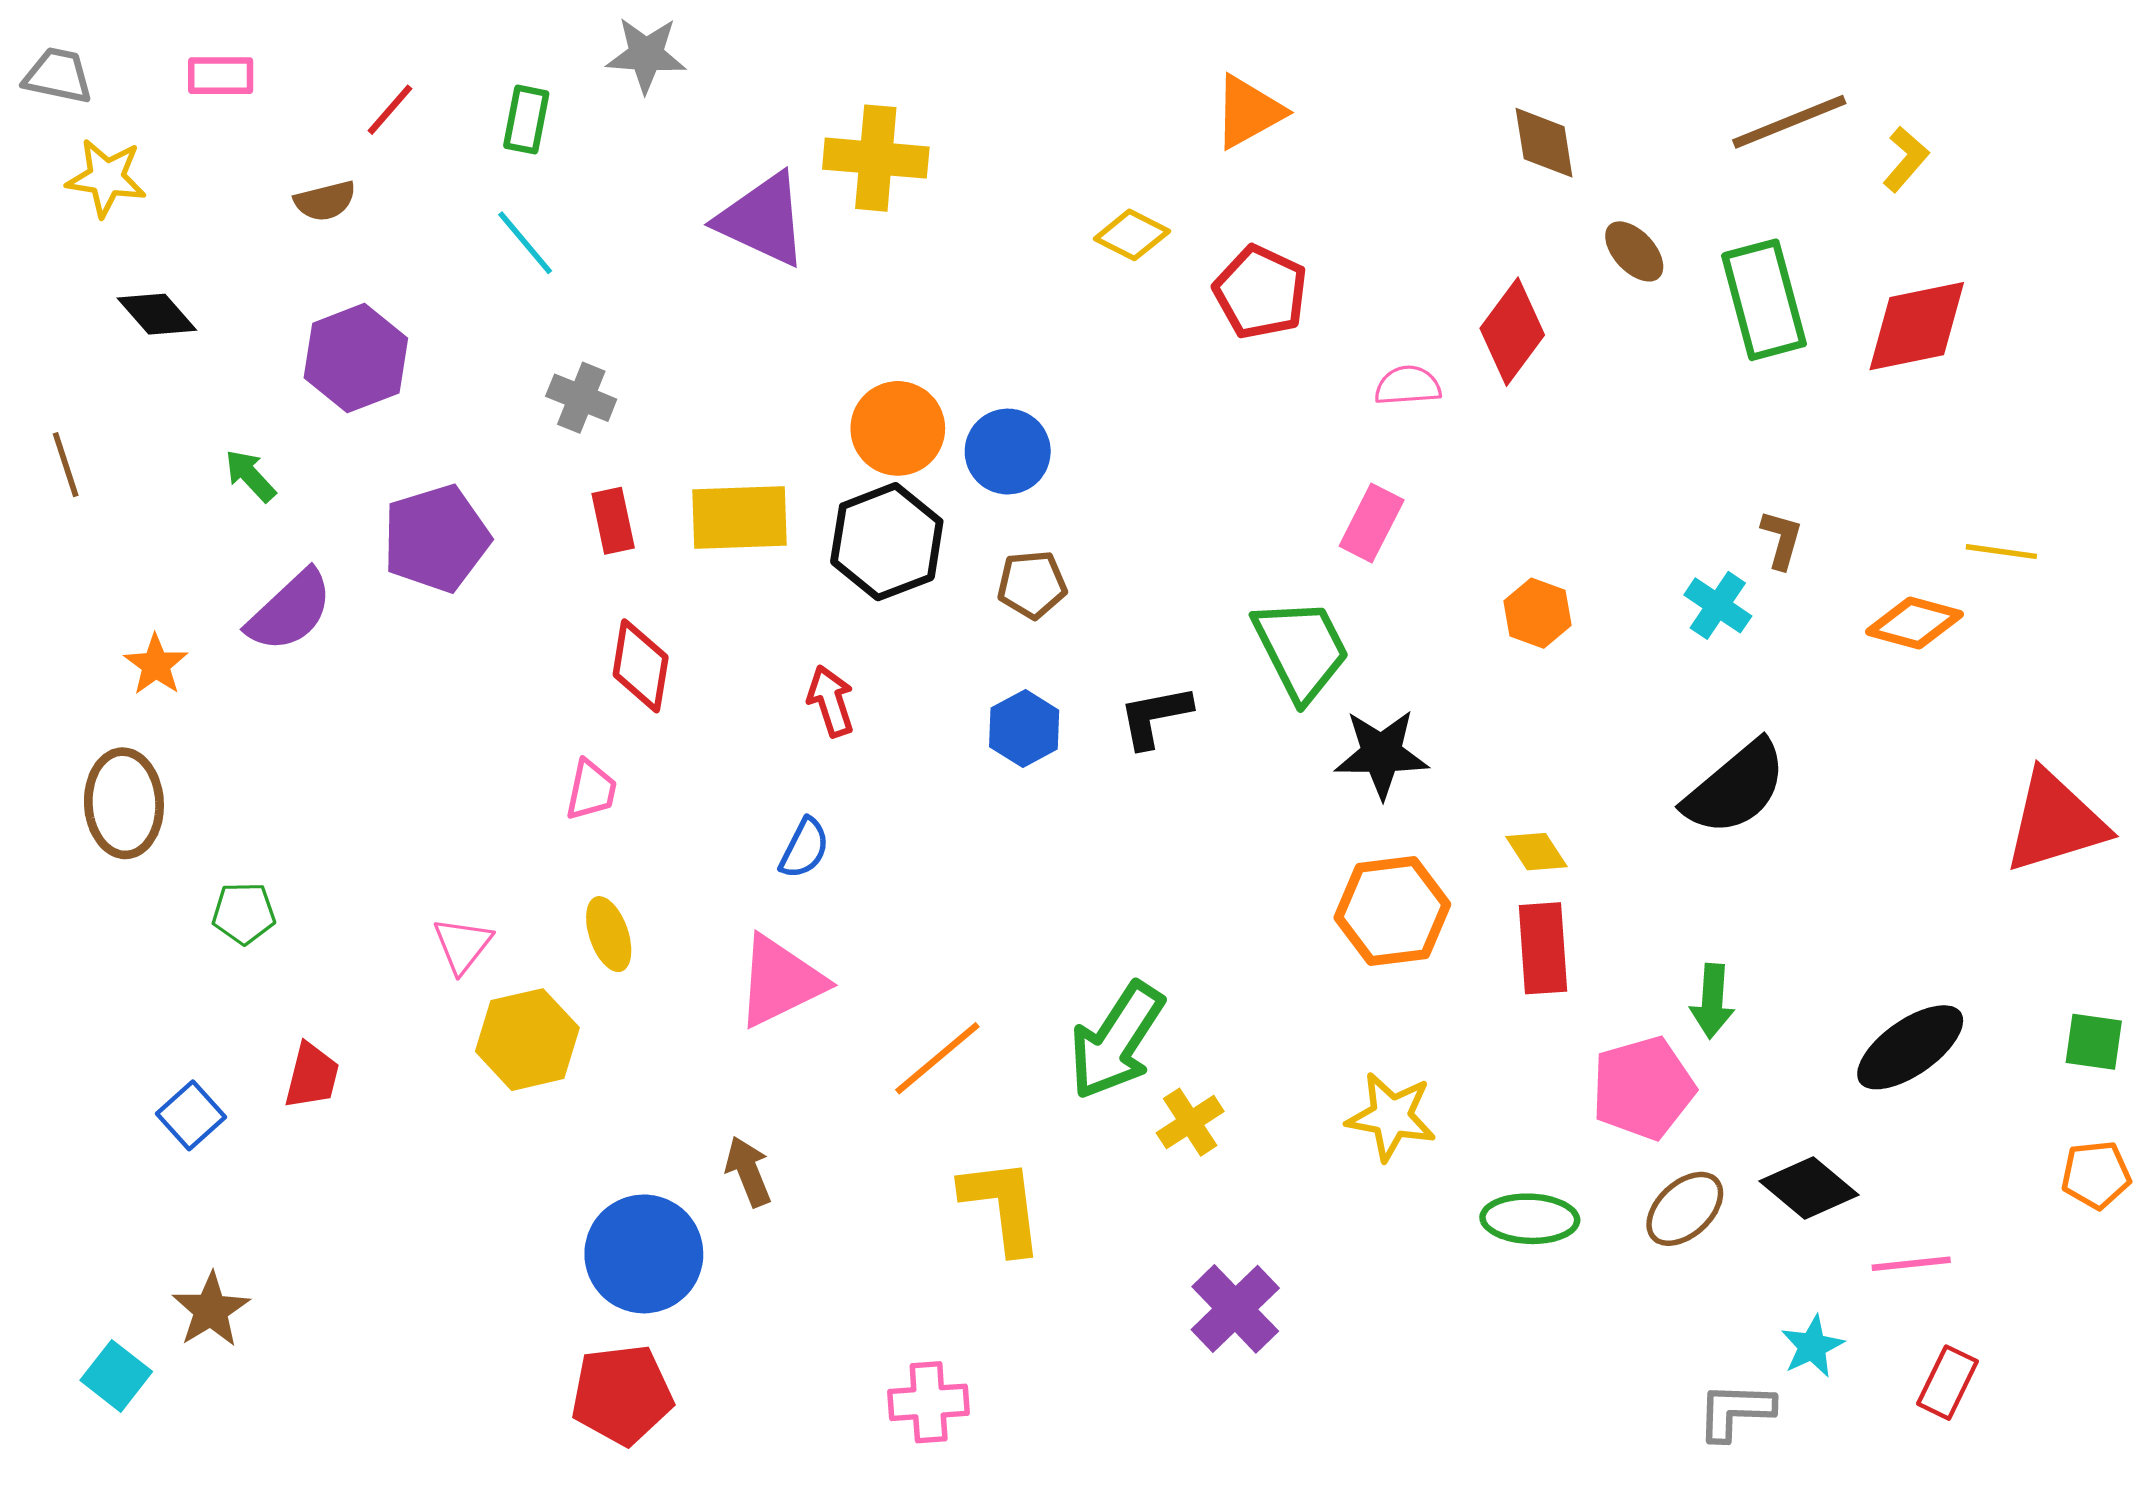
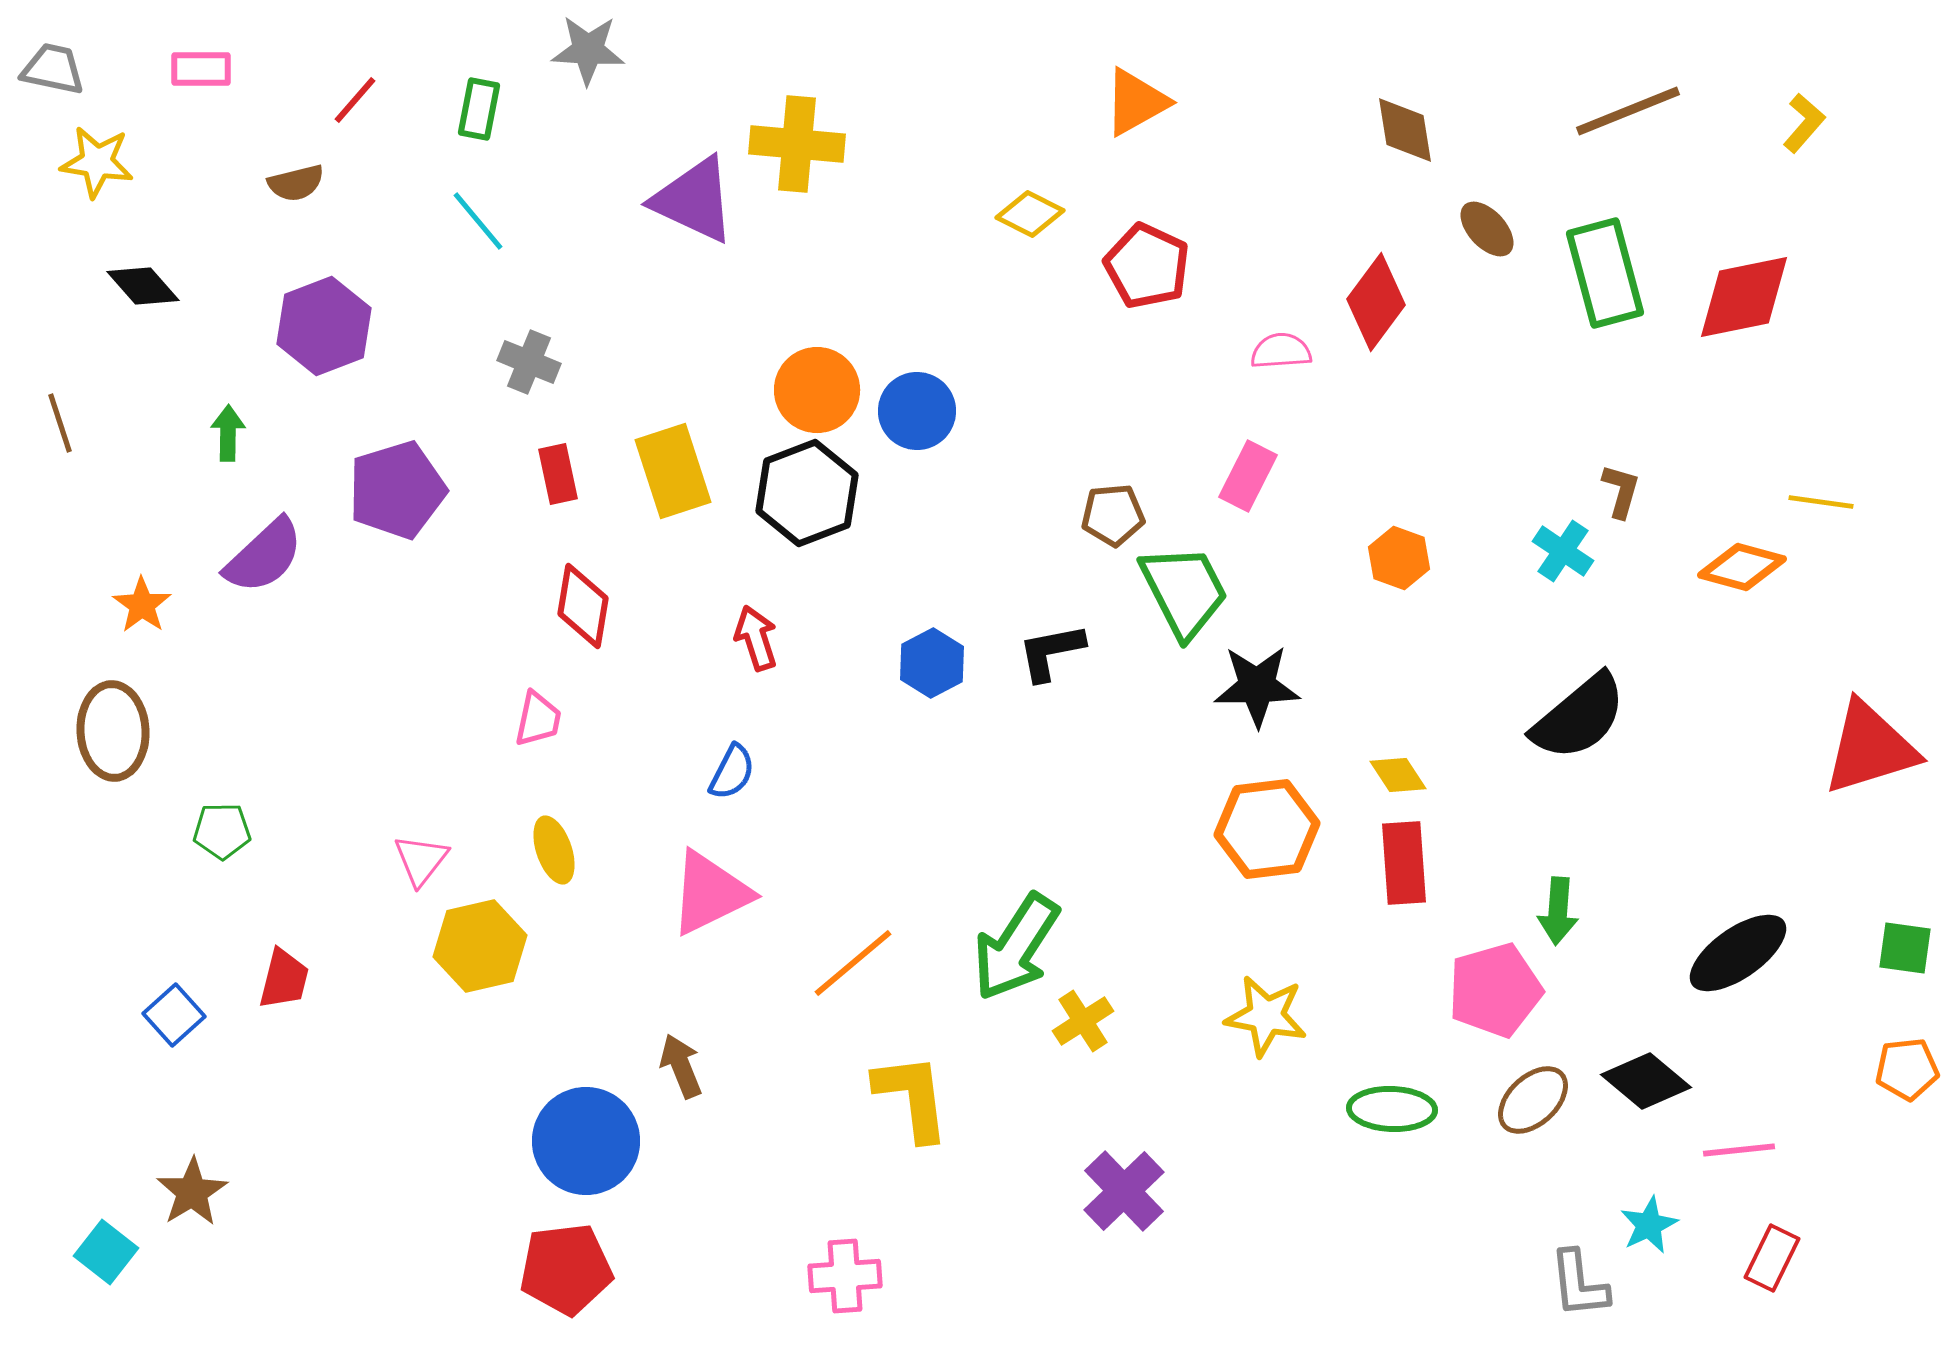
yellow L-shape: (1906, 159) -> (1804, 123), moved
green arrow: (250, 476) -> (228, 433), turned 44
yellow rectangle: (739, 517) -> (673, 471), turned 74
brown pentagon: (1032, 585) -> (1113, 515), moved
gray L-shape: (1735, 1411) -> (1579, 1284), turned -98

